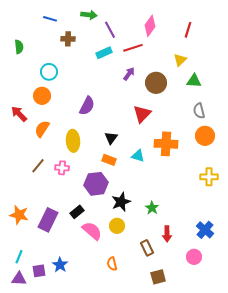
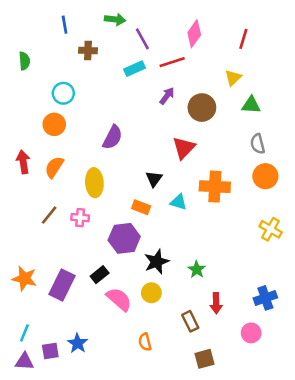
blue line: (50, 19) -> (65, 25), turned 64
red arrow: (19, 114) -> (23, 162), moved, turned 36
black triangle: (111, 138) -> (154, 179), moved
yellow cross: (209, 177) -> (271, 229), turned 30
blue cross: (205, 230) -> (265, 298), turned 30

